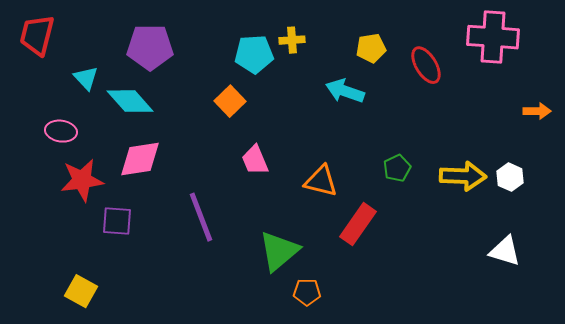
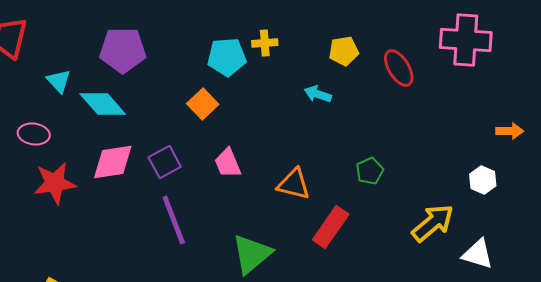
cyan arrow: (345, 91) -> (318, 94), size x0.7
orange arrow: (537, 111) -> (510, 131), moved
yellow arrow: (463, 176) -> (433, 223), moved, turned -42
purple square: (117, 221) -> (165, 162), moved, turned -32

